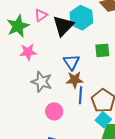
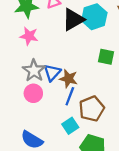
blue triangle: (72, 62) -> (52, 73), moved
pink circle: (54, 111) -> (33, 93), moved
cyan square: (103, 120) -> (70, 126), moved

